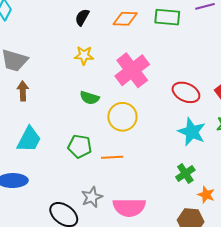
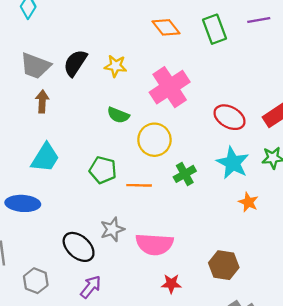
black semicircle: (82, 17) -> (75, 63), moved, size x1.4
green rectangle: (167, 17) -> (215, 29), turned 60
orange diamond: (125, 19) -> (166, 27), turned 45
green cross: (185, 173) -> (185, 174), moved
orange star: (206, 195) -> (248, 202), moved

